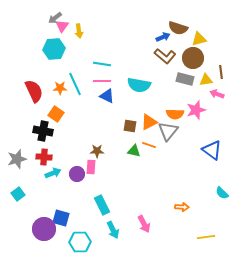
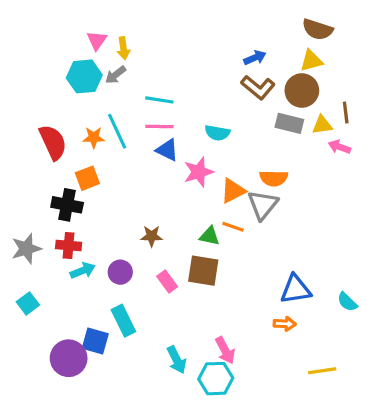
gray arrow: (55, 18) -> (116, 75), moved
brown semicircle: (178, 28) -> (318, 29), moved
cyan semicircle: (139, 85) -> (217, 133), size x0.7
pink star: (196, 110) -> (199, 172), moved
orange square: (56, 114) -> (87, 178), turned 35
brown square: (130, 126) -> (203, 271), moved, size x1.5
blue triangle: (212, 150) -> (296, 289), moved, turned -45
pink rectangle: (91, 167) -> (167, 282), moved, turned -40
cyan rectangle: (102, 205) -> (123, 321), moved
cyan hexagon: (80, 242) -> (216, 379), moved

